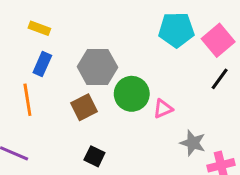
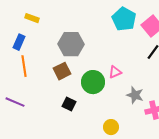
cyan pentagon: (176, 30) -> (124, 19), turned 30
blue rectangle: (42, 64) -> (19, 42), moved
green circle: (132, 94) -> (93, 82), moved

